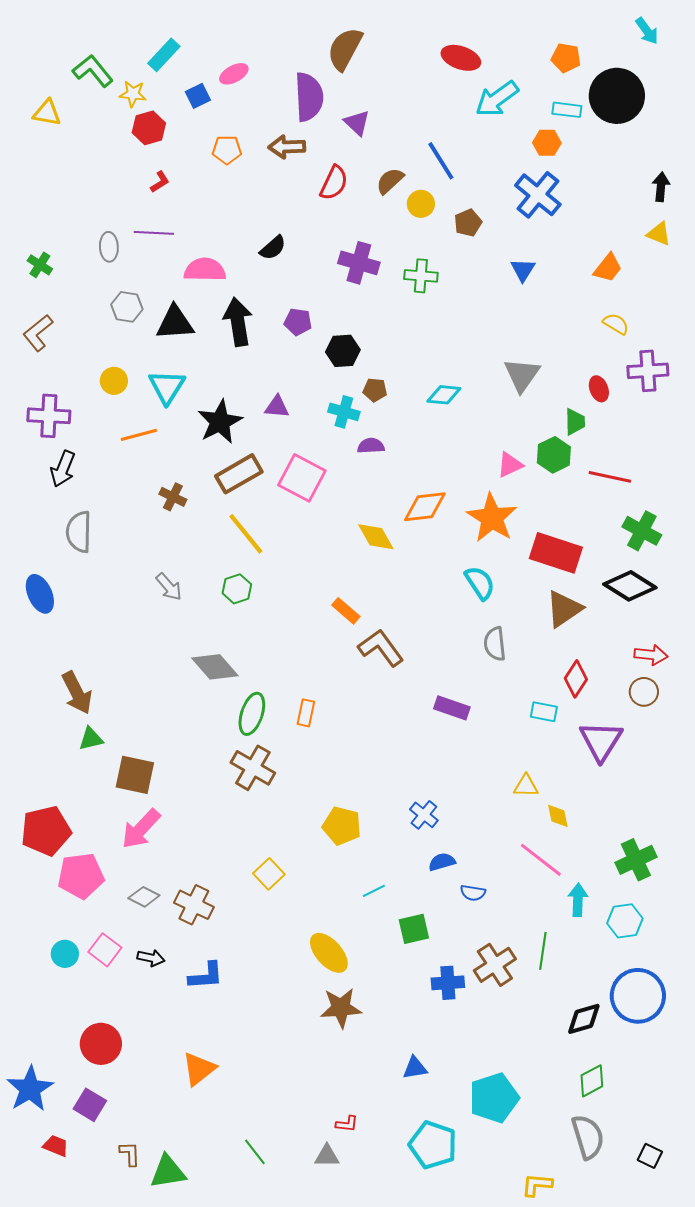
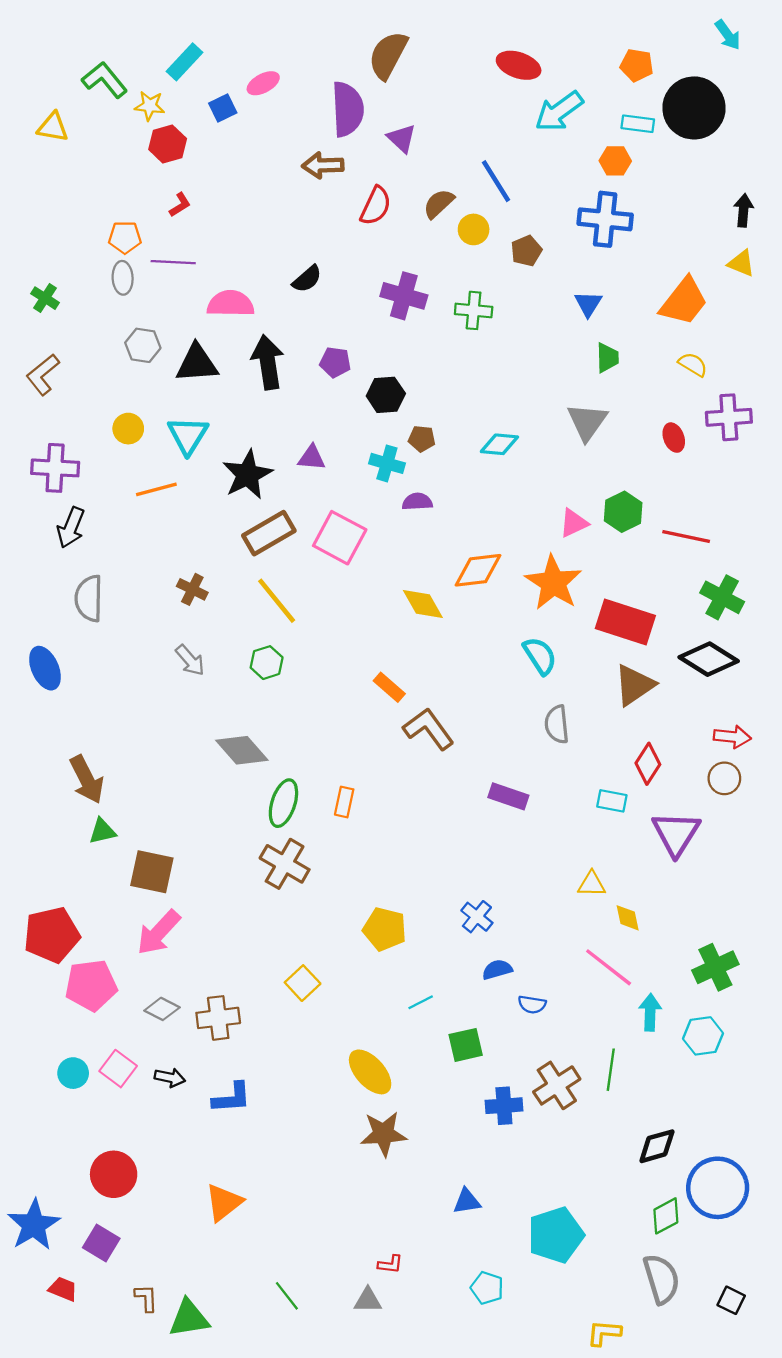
orange pentagon: (227, 150) -> (125, 237), moved
blue cross: (538, 195) -> (605, 219), turned -33
orange trapezoid: (608, 268) -> (684, 301), size x1.5
green trapezoid: (575, 422) -> (607, 358), moved
brown cross: (173, 497) -> (192, 589), moved
brown cross: (194, 905) -> (218, 1018), turned -33
blue circle: (638, 996) -> (718, 1188), moved
cyan pentagon: (433, 1145) -> (487, 1288), size x0.6

